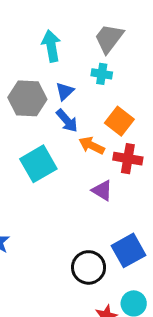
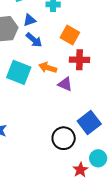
blue triangle: (65, 91) -> (29, 20), turned 32
orange arrow: (92, 145) -> (48, 68), moved
cyan square: (38, 164) -> (19, 72), turned -30

